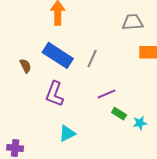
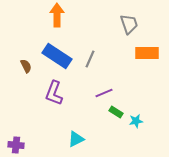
gray trapezoid: (133, 22) -> (129, 24), turned 75
cyan triangle: (67, 133) -> (76, 139), moved

